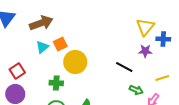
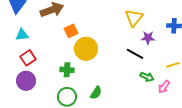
yellow triangle: (145, 27) -> (134, 18), moved
cyan triangle: (42, 47) -> (22, 35), moved, turned 32
purple star: (145, 51) -> (148, 38), moved

